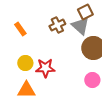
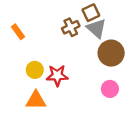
brown square: (85, 12) -> (91, 13), moved
orange rectangle: (20, 29) -> (18, 32), moved

